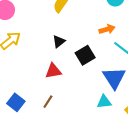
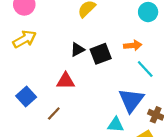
black square: (85, 55) -> (101, 54), moved
blue square: (16, 102) -> (26, 96), moved

